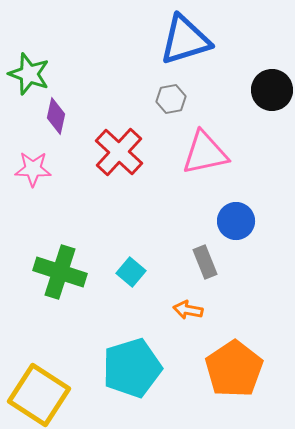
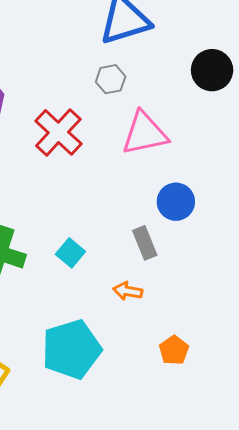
orange pentagon: (234, 369) -> (174, 350), size x0.5

